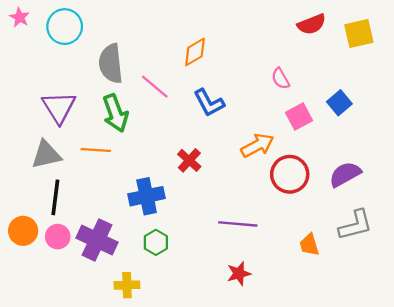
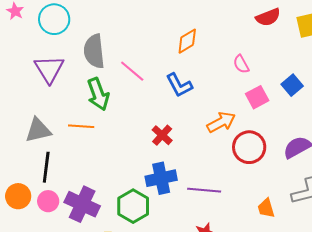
orange diamond: (195, 52) -> (187, 41), moved
purple triangle: (59, 107) -> (49, 69), moved
blue cross: (147, 196) -> (161, 178), moved
green hexagon: (156, 242) -> (133, 206), size x1.5

